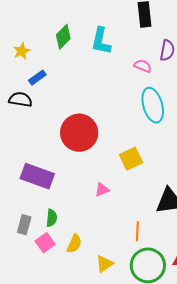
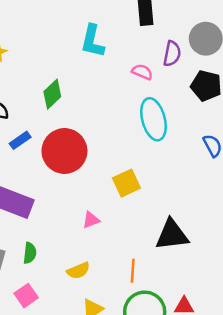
green diamond: (63, 37) -> (52, 94), moved
blue rectangle: (37, 78) -> (20, 140), moved
pink square: (45, 243) -> (26, 296), moved
yellow semicircle: (74, 244) -> (78, 271), moved, turned 42

